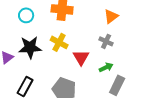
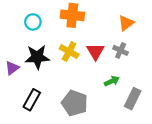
red triangle: (81, 57) -> (95, 52), moved
green arrow: (106, 67) -> (112, 81), moved

